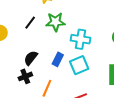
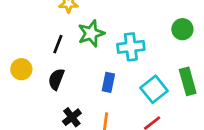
black semicircle: (31, 58) -> (56, 79), moved
cyan square: (79, 65) -> (154, 89), moved

